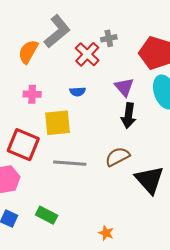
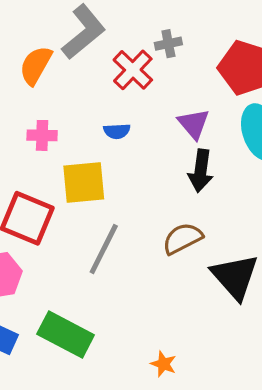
gray line: (70, 163) -> (104, 249), turned -68
green rectangle: (47, 215) -> (66, 334), size x1.5

